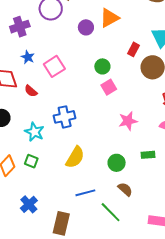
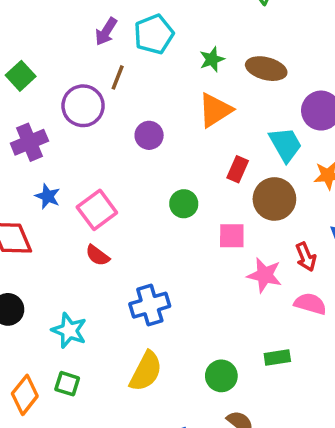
orange triangle: (109, 18) -> (215, 110), moved
pink square: (109, 87) -> (232, 236), moved, turned 35
red semicircle: (31, 91) -> (98, 255), moved
blue cross: (65, 117) -> (150, 305), moved
pink star: (128, 121) -> (265, 275), moved, turned 30

